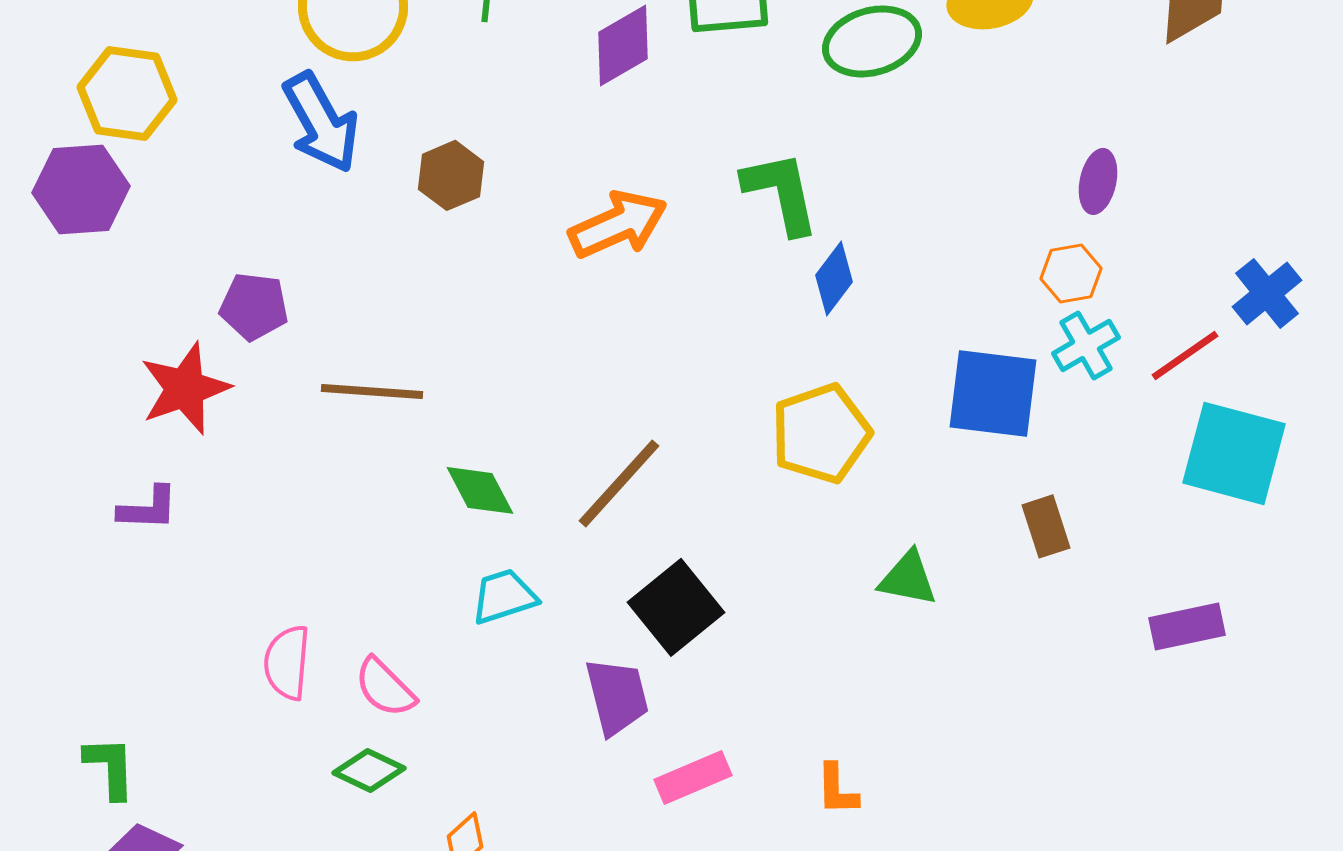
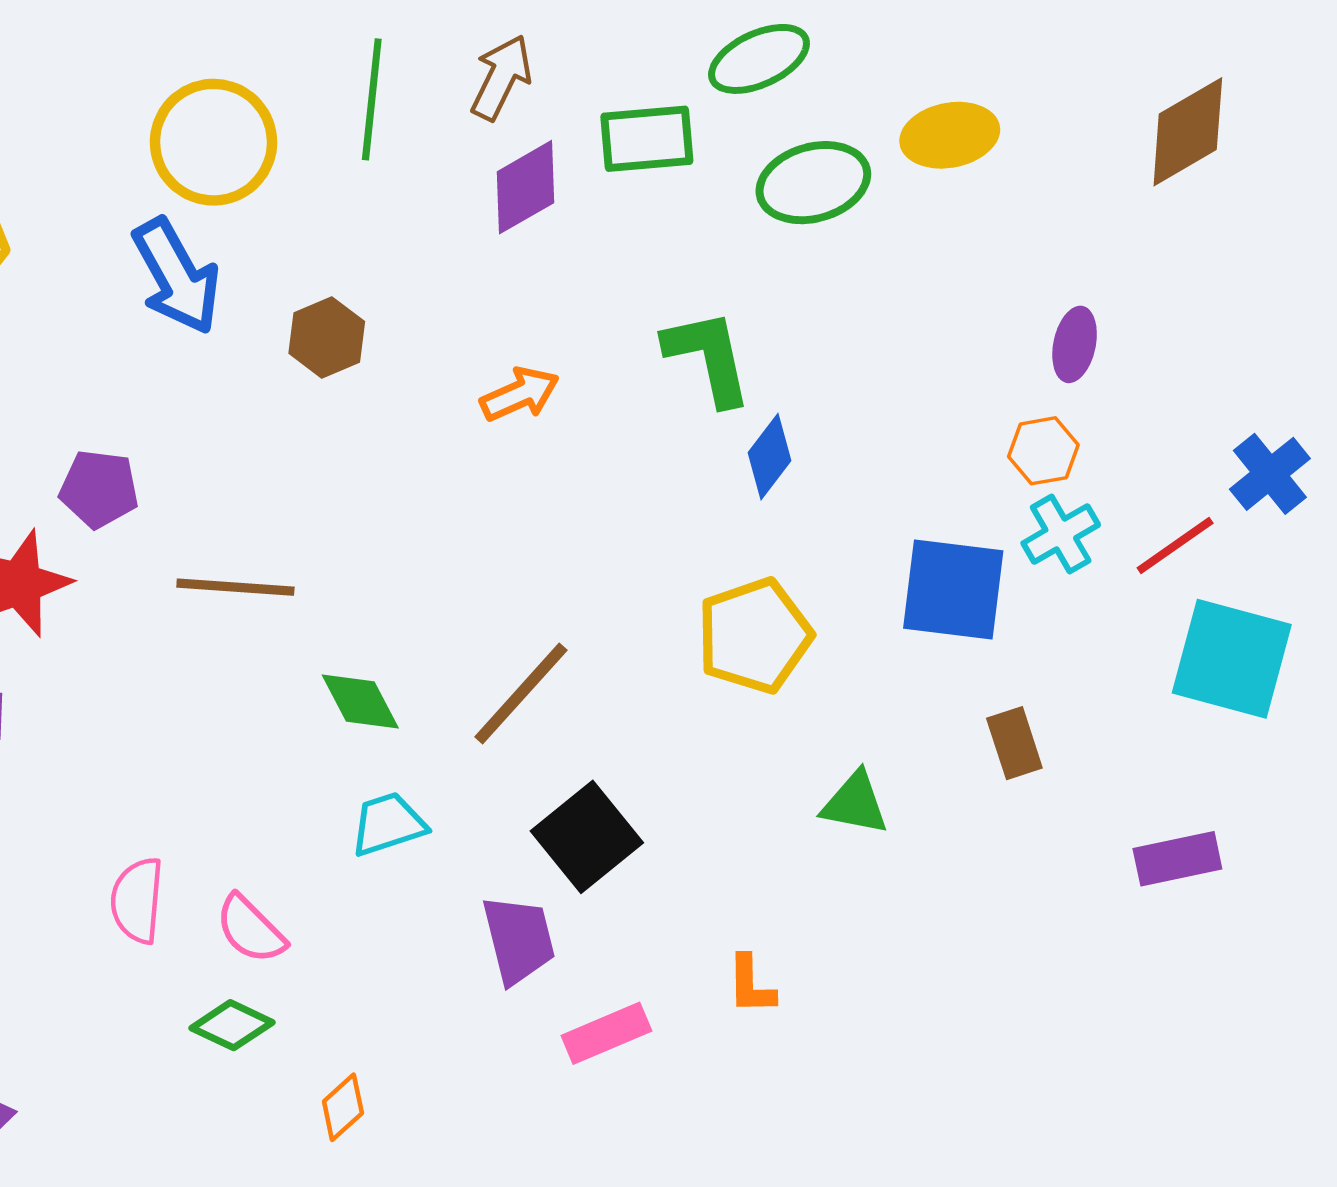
orange arrow: (618, 224) -> (520, 394), size x0.7
orange L-shape: (837, 789) -> (751, 985), moved

